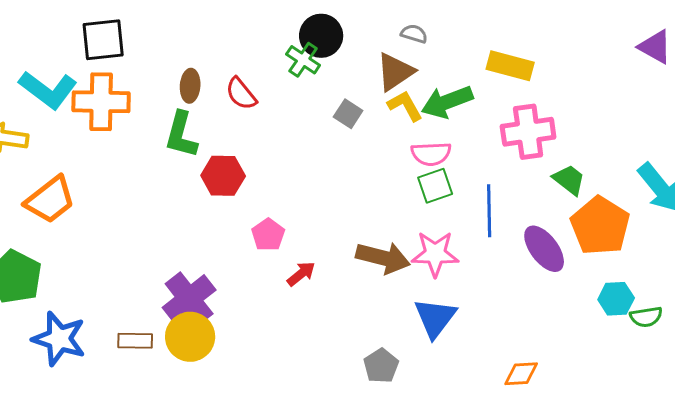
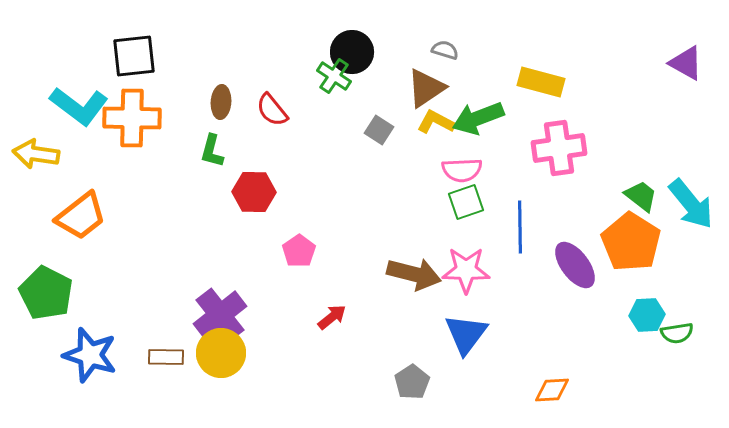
yellow L-shape: (405, 106) -> (436, 122), turned -33
green L-shape: (181, 135) -> (212, 151), size x0.7
green trapezoid: (569, 180) -> (641, 196), moved
red arrow: (301, 274) -> (332, 317), moved

